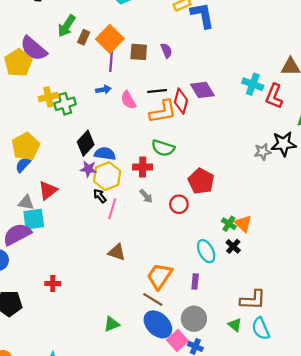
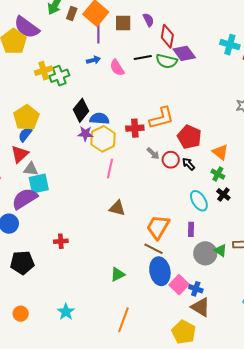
red diamond: (181, 101) -> (167, 36), moved
orange L-shape: (163, 112) -> (162, 118), moved
green semicircle: (163, 148) -> (167, 61), moved
red triangle: (48, 190) -> (20, 154), moved
black arrow: (100, 196) -> (188, 164), moved
gray arrow: (146, 196) -> (153, 153), moved
orange triangle: (243, 224) -> (220, 152), moved
gray circle: (194, 319) -> (205, 253), moved
blue ellipse: (158, 324) -> (160, 271), turned 40
green triangle: (235, 325) -> (221, 250), moved

